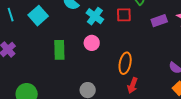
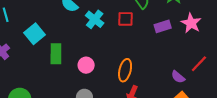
cyan square: (38, 16) -> (34, 34), moved
pink circle: (92, 43) -> (86, 65), moved

